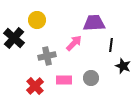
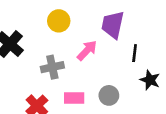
yellow circle: (37, 20) -> (59, 21), moved
purple trapezoid: (94, 23) -> (113, 25), turned -75

